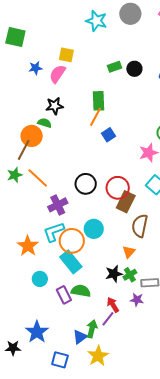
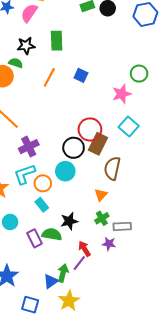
green rectangle: (99, 101) -> (57, 41), moved
orange line: (96, 117) -> (49, 77), moved
blue square: (109, 135) -> (81, 75), turned -32
black circle: (86, 184) -> (74, 148), moved
orange circle: (72, 241) -> (43, 183), size x0.7
cyan rectangle: (71, 262) -> (42, 205), size x0.6
black star: (114, 274) -> (69, 221), moved

